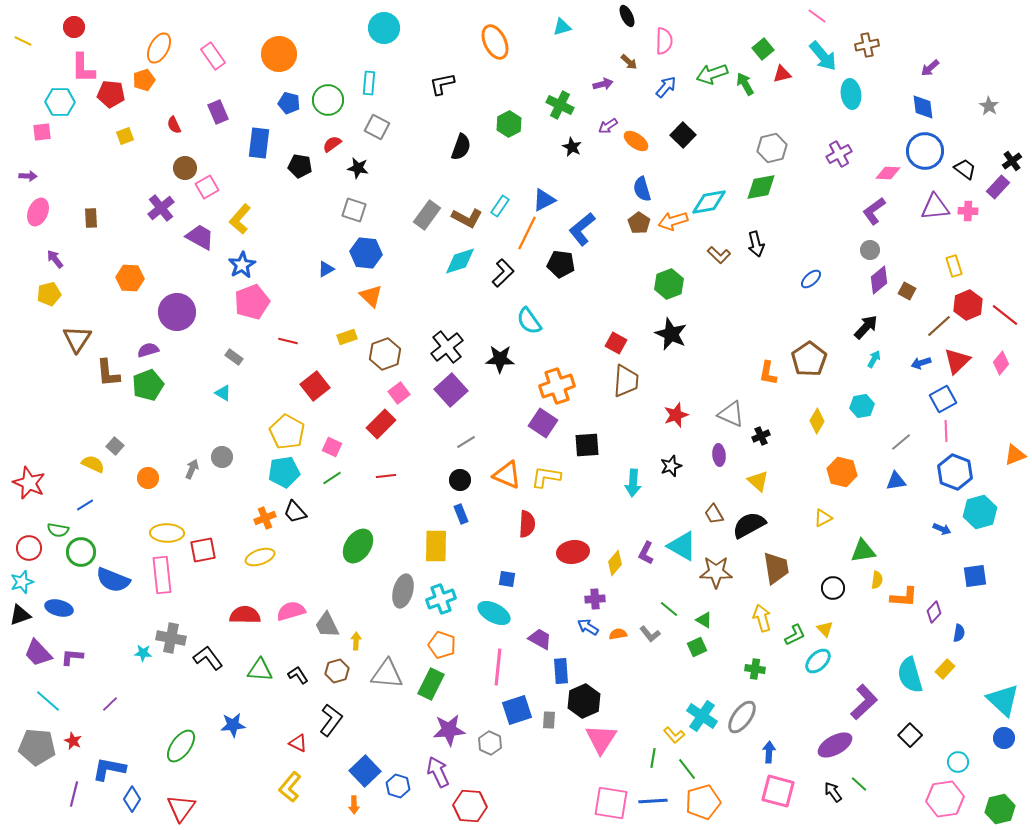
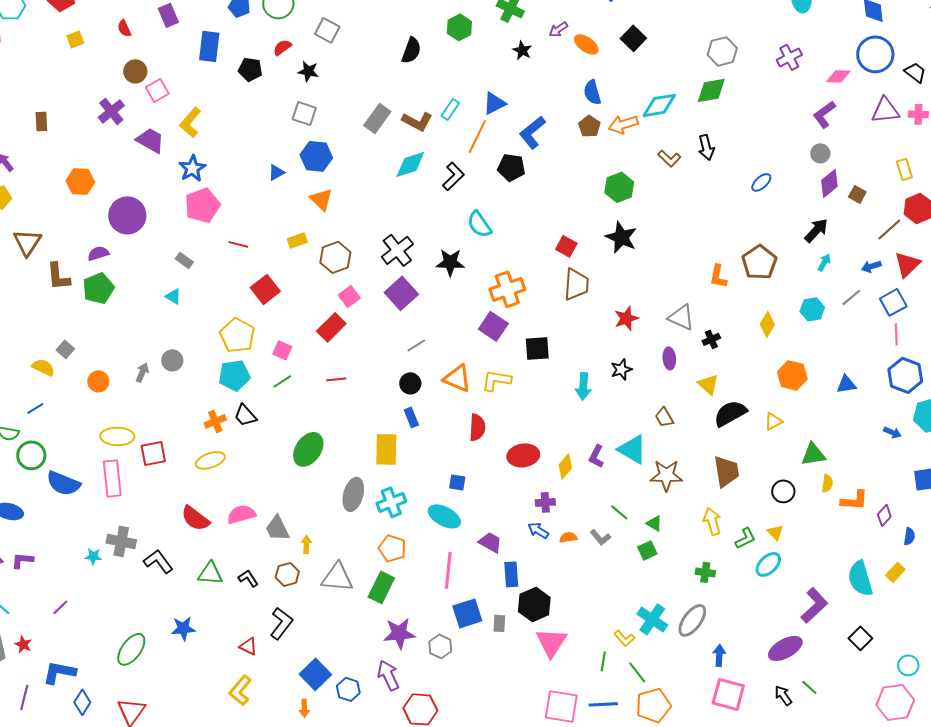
gray line: (901, 442) -> (851, 297), moved
black semicircle: (749, 525) -> (730, 413), moved
red semicircle: (245, 615) -> (195, 518), turned -144

